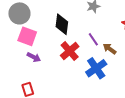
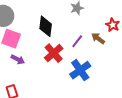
purple line: (93, 39) -> (77, 41), turned 72
brown arrow: (110, 49) -> (98, 38), moved

